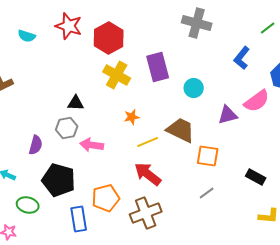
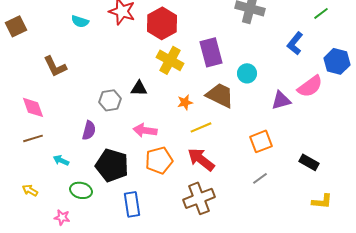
black triangle: (76, 103) -> (139, 88), moved
gray hexagon: (67, 128) -> (110, 100), moved
brown trapezoid: (181, 130) -> (220, 95), moved
orange square: (208, 156) -> (261, 141), turned -30
orange pentagon: (106, 198) -> (159, 160), moved

